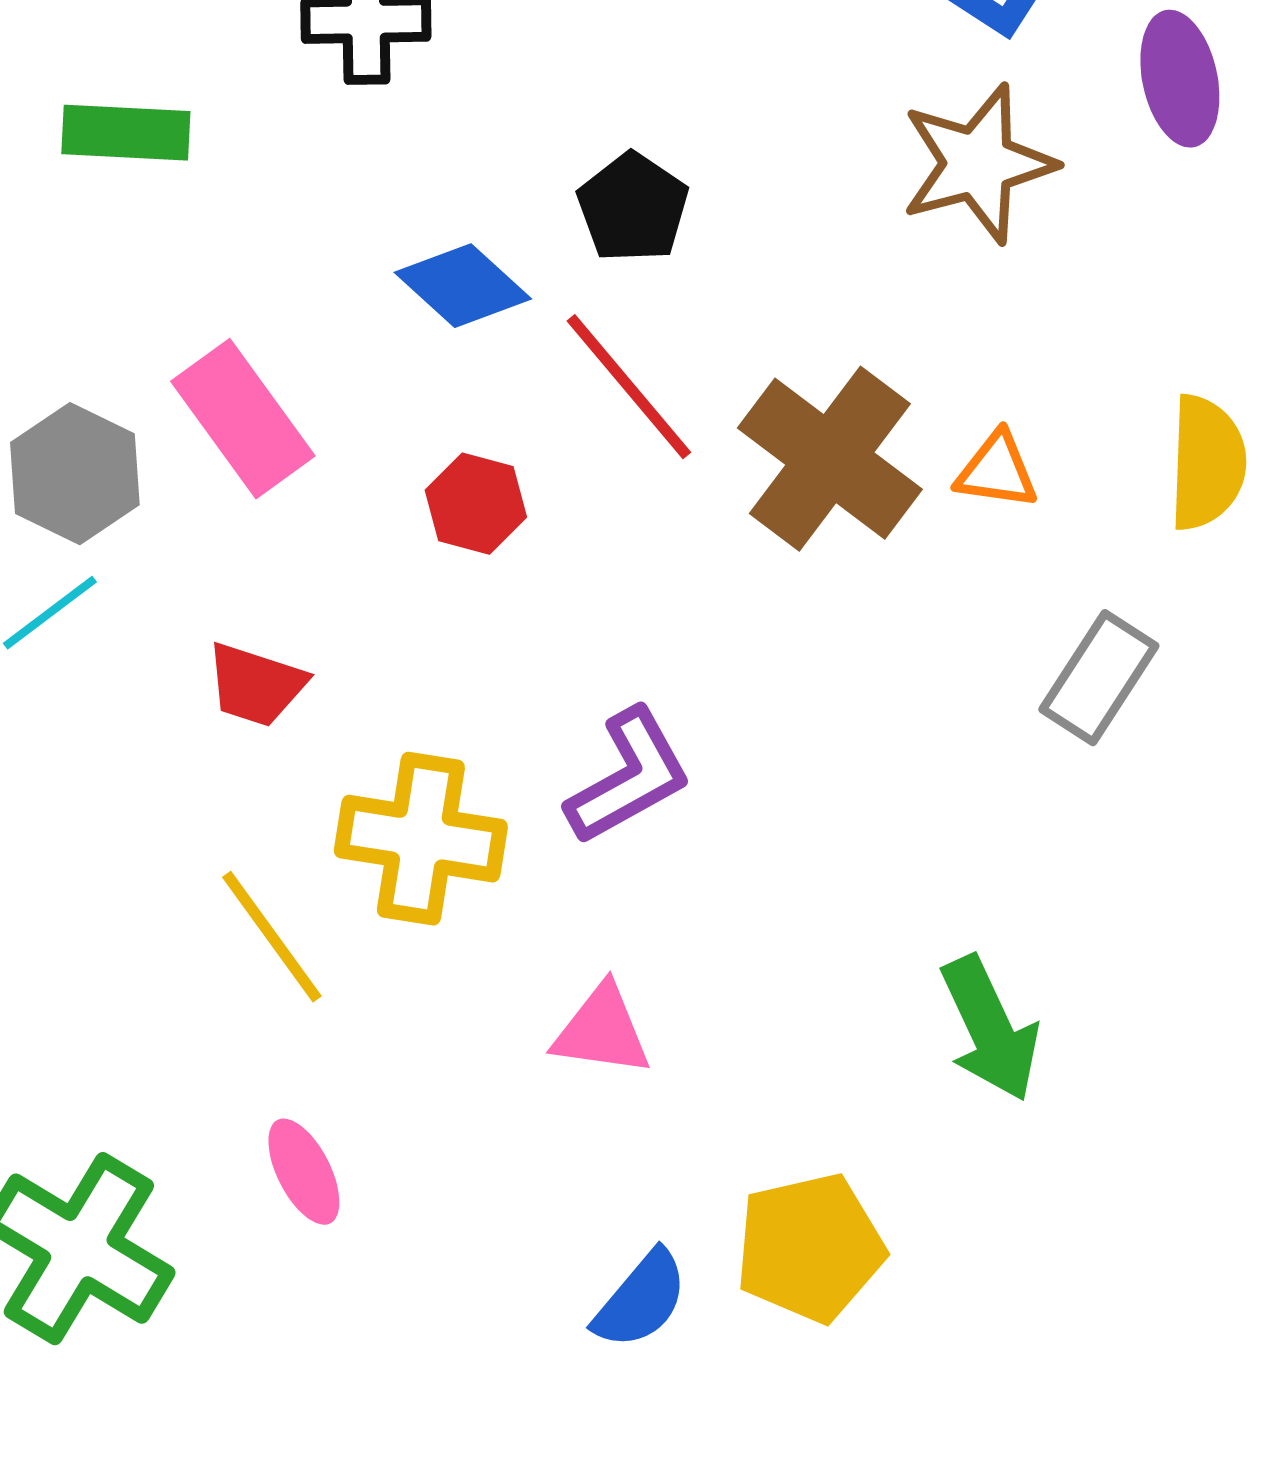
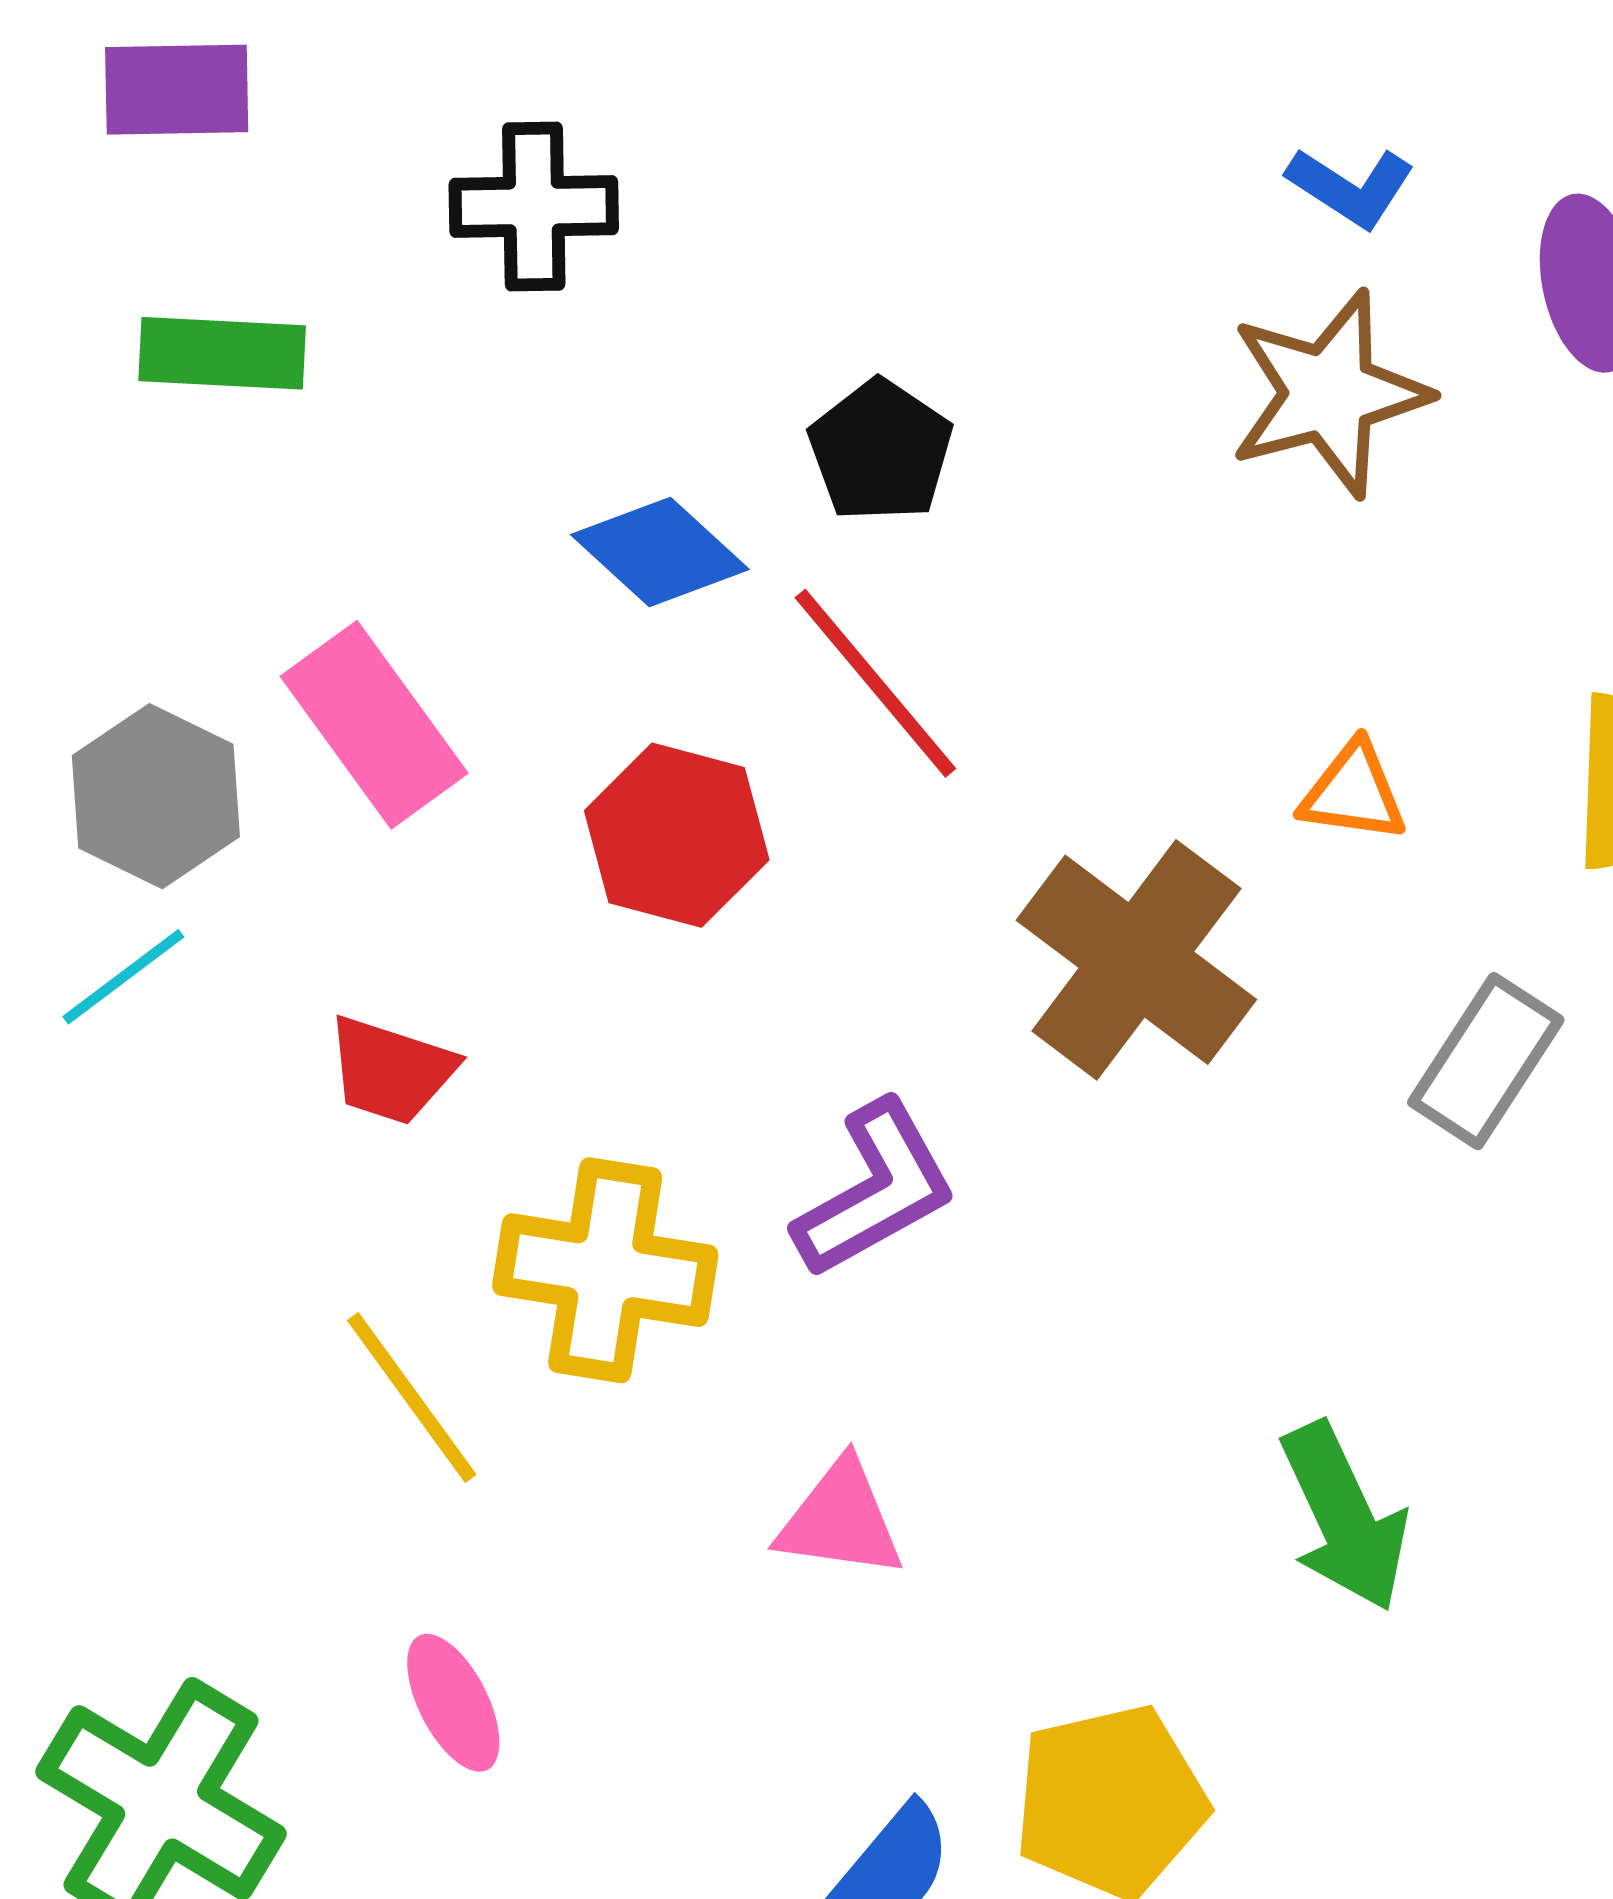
brown cross: (830, 459) -> (1136, 960), moved
red hexagon: (476, 504) -> (677, 835), size x1.4

